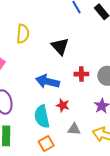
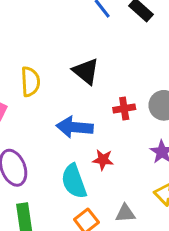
yellow semicircle: (23, 34) -> (30, 82), moved
gray triangle: (74, 129) -> (125, 213), moved

